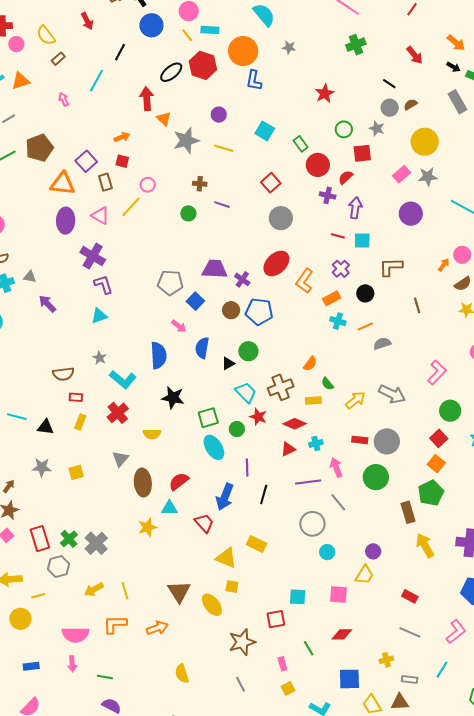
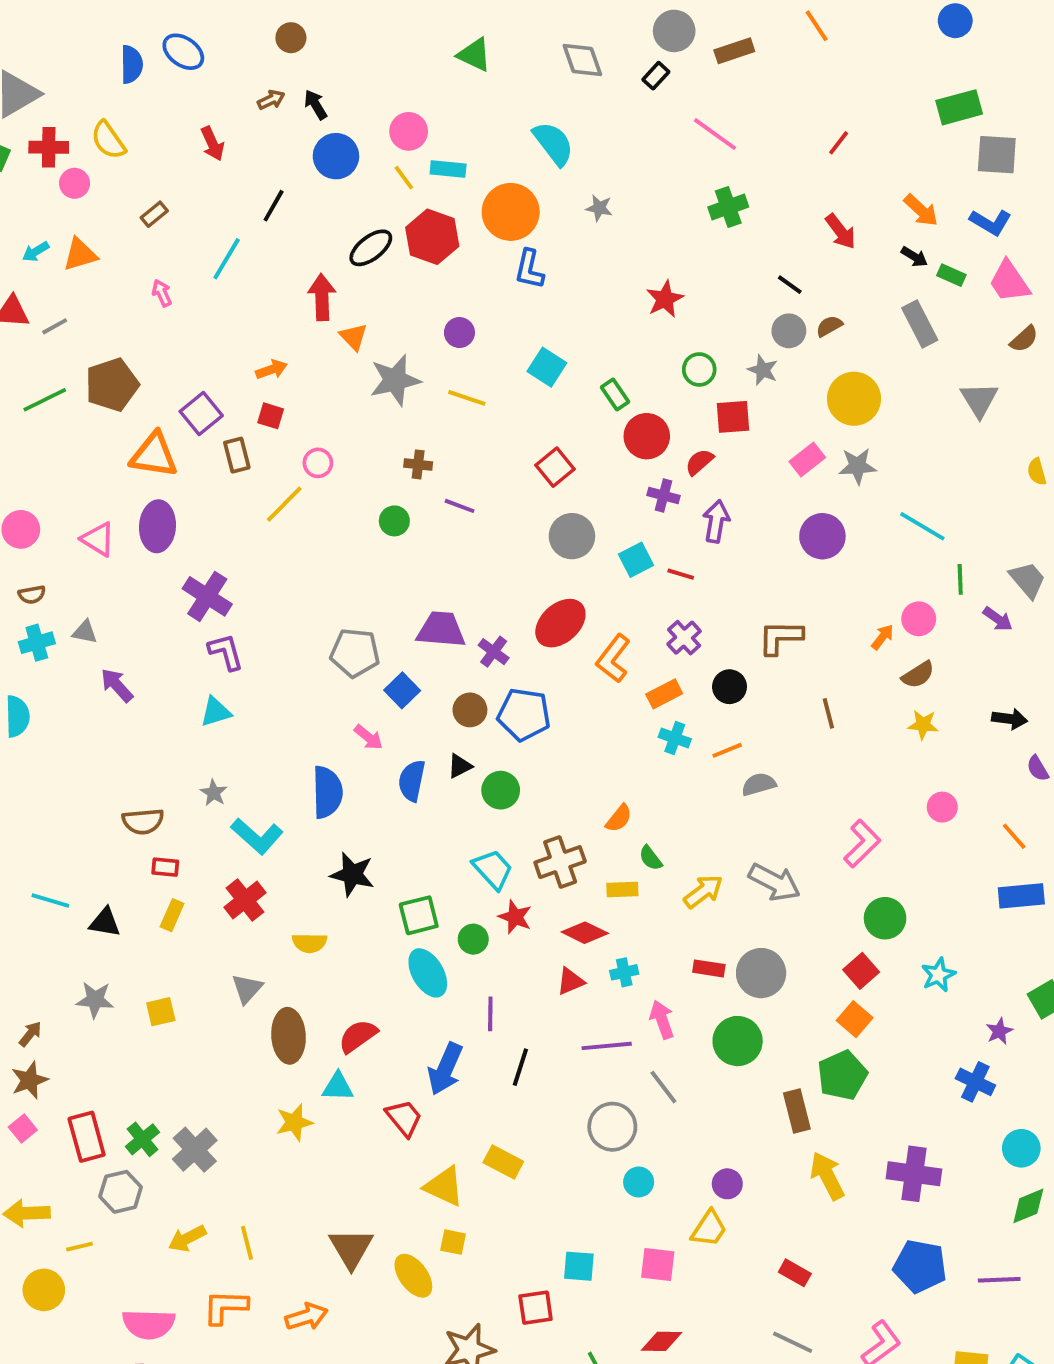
yellow semicircle: (46, 35) -> (108, 140), moved
pink triangle: (100, 216) -> (98, 539), moved
cyan square: (362, 240) -> (636, 560), moved, turned -30
black triangle: (228, 363) -> (460, 766), moved

